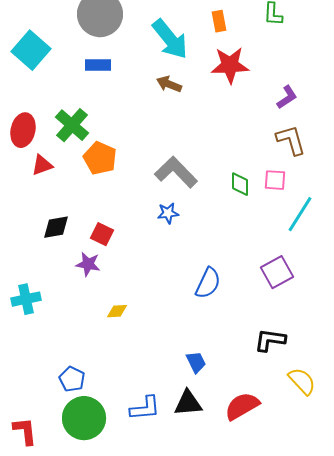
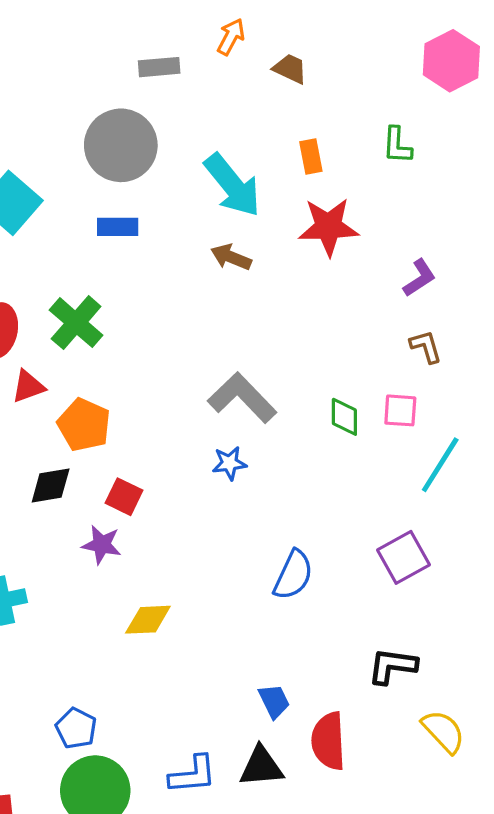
brown L-shape: (291, 140) -> (426, 347), size x0.7
orange pentagon: (100, 158) -> (84, 425), moved
yellow diamond: (117, 311) -> (148, 620), size x1.4
red semicircle: (242, 406) -> (328, 741), moved, turned -63

